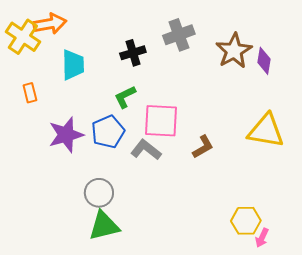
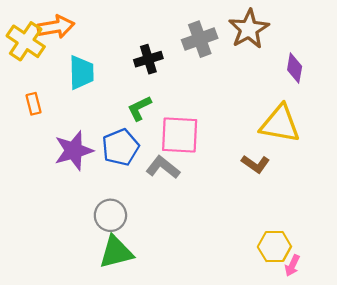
brown star: (234, 51) -> (249, 29), moved
yellow triangle: (266, 131) -> (280, 124), moved
brown L-shape: (203, 147) -> (255, 164), moved, turned 65

